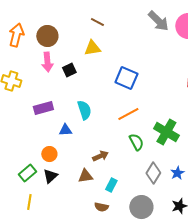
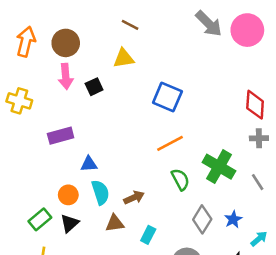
cyan semicircle: (84, 110) -> (100, 192), moved

